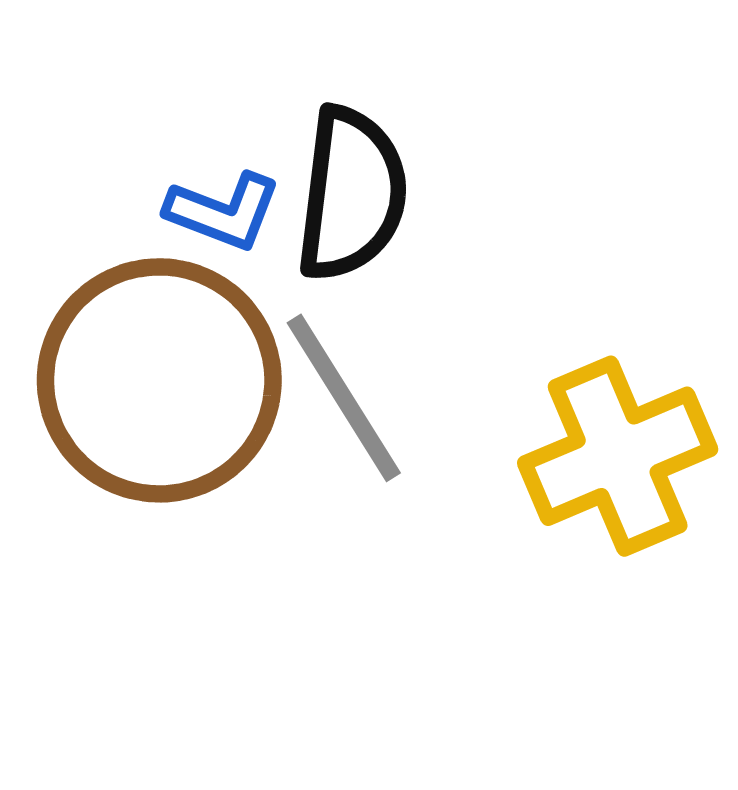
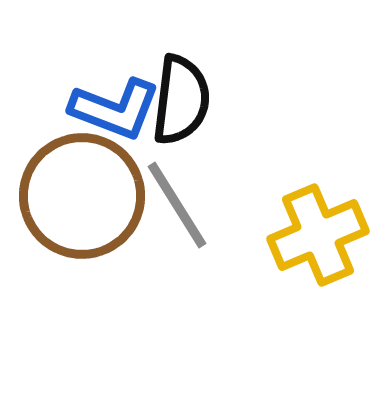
blue L-shape: (223, 211) -> (115, 109), size x1.5

